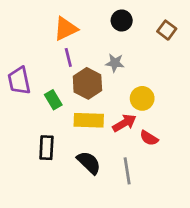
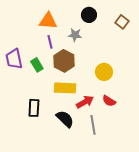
orange triangle: (66, 29) -> (48, 21), turned 30
gray star: (115, 63) -> (75, 35), moved
green rectangle: (53, 100) -> (37, 65), moved
red arrow: (124, 123) -> (85, 102), moved

